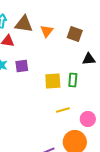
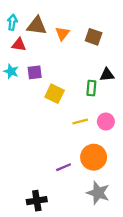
black triangle: (89, 59) -> (107, 75), moved
yellow square: (53, 81) -> (55, 94), moved, turned 30
pink circle: (88, 119) -> (106, 122), moved

